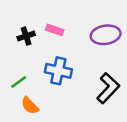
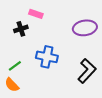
pink rectangle: (55, 30) -> (36, 14), moved
orange semicircle: (30, 106) -> (12, 85), moved

